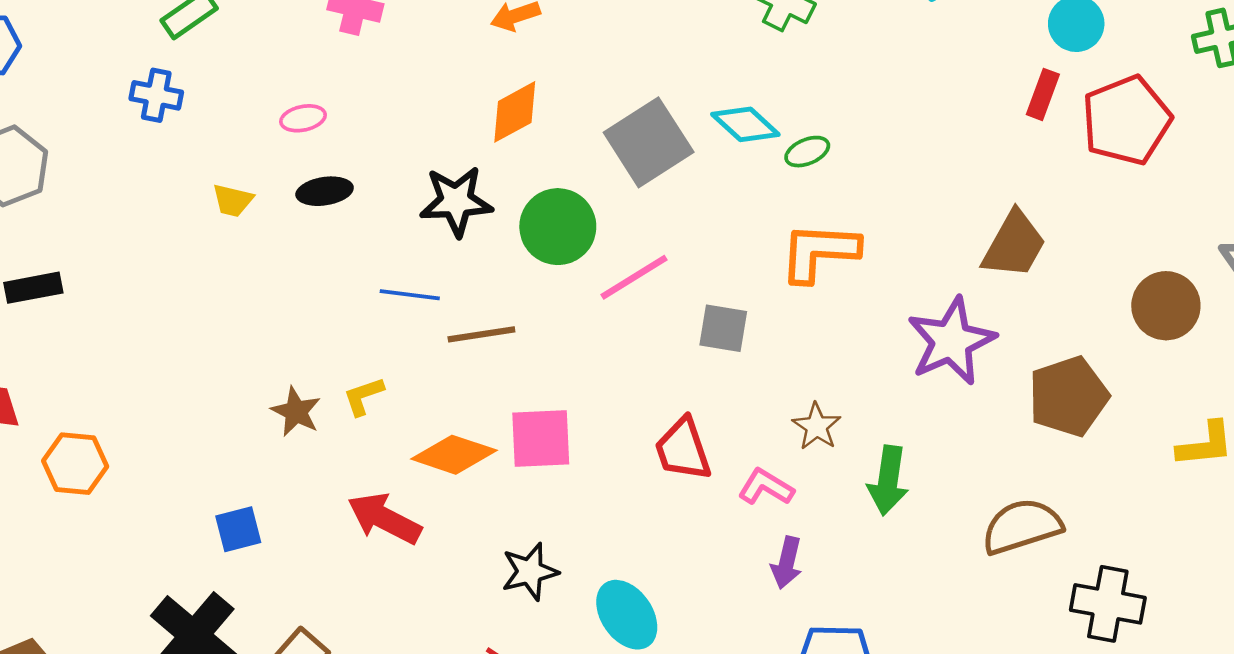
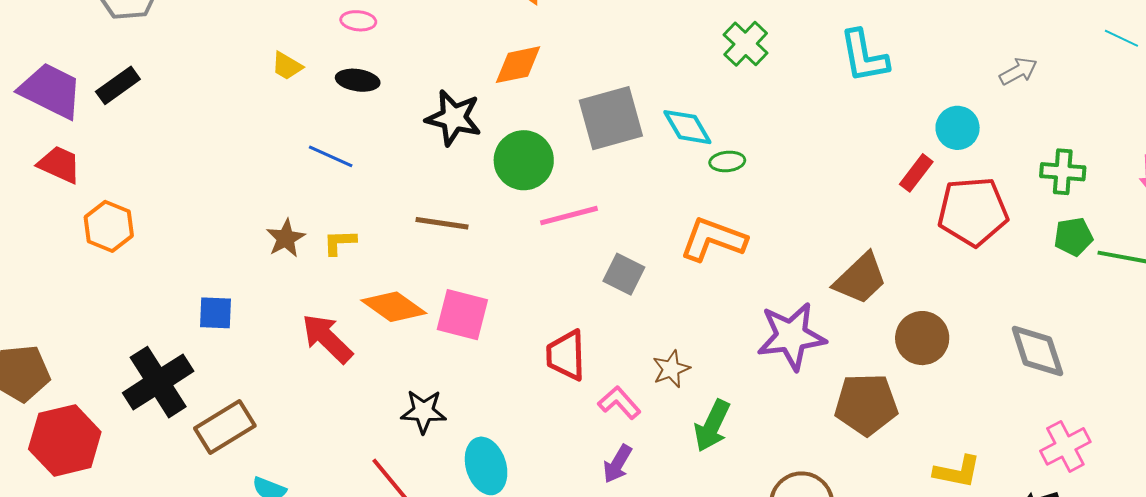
black rectangle: (33, 288) -> (118, 85), turned -42
blue line: (410, 295) -> (331, 156), moved
brown circle: (1166, 306) -> (922, 338), moved

